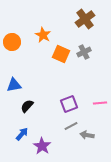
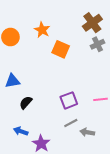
brown cross: (85, 19) -> (92, 23), moved
gray cross: (84, 52) -> (97, 44), moved
blue arrow: (22, 134) -> (21, 131), turned -112

